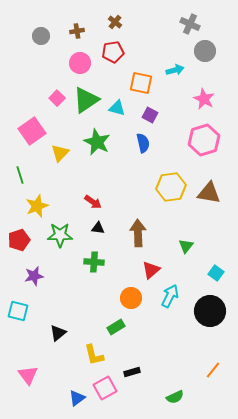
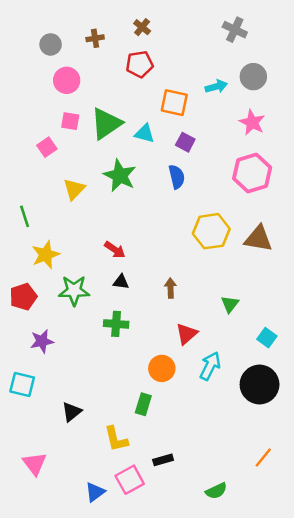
gray circle: (205, 51) -> (253, 77), moved
pink circle: (80, 63) -> (67, 80), moved
pink square: (57, 98) -> (70, 121), turned -35
pink square: (32, 131) -> (47, 147), moved, size x0.6
brown arrow: (138, 233) -> (170, 288), size x0.6
green rectangle: (116, 327) -> (143, 404), turned -42

